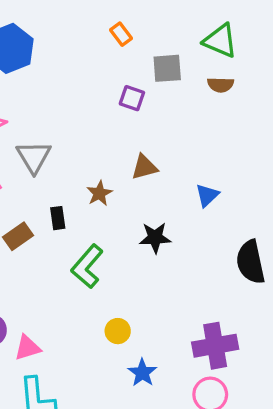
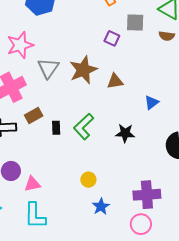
brown star: (99, 193) -> (83, 70), moved, size x1.8
black rectangle: (58, 218) -> (56, 128), moved
black star: (155, 238) -> (125, 133), moved
green L-shape: (87, 266) -> (84, 126), moved

